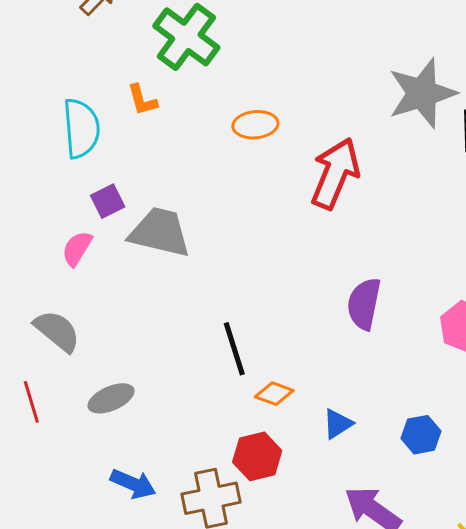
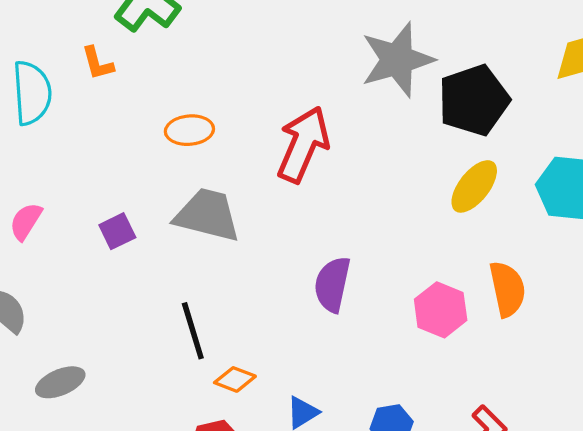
orange ellipse: (255, 125) -> (189, 130), moved
purple square: (108, 201) -> (117, 231), moved
gray trapezoid: (160, 232) -> (207, 215), moved

